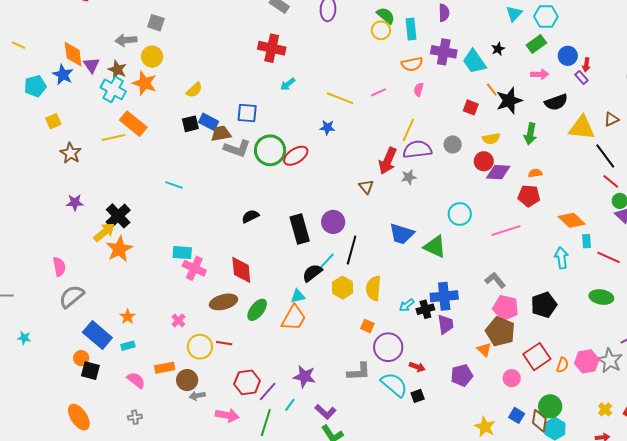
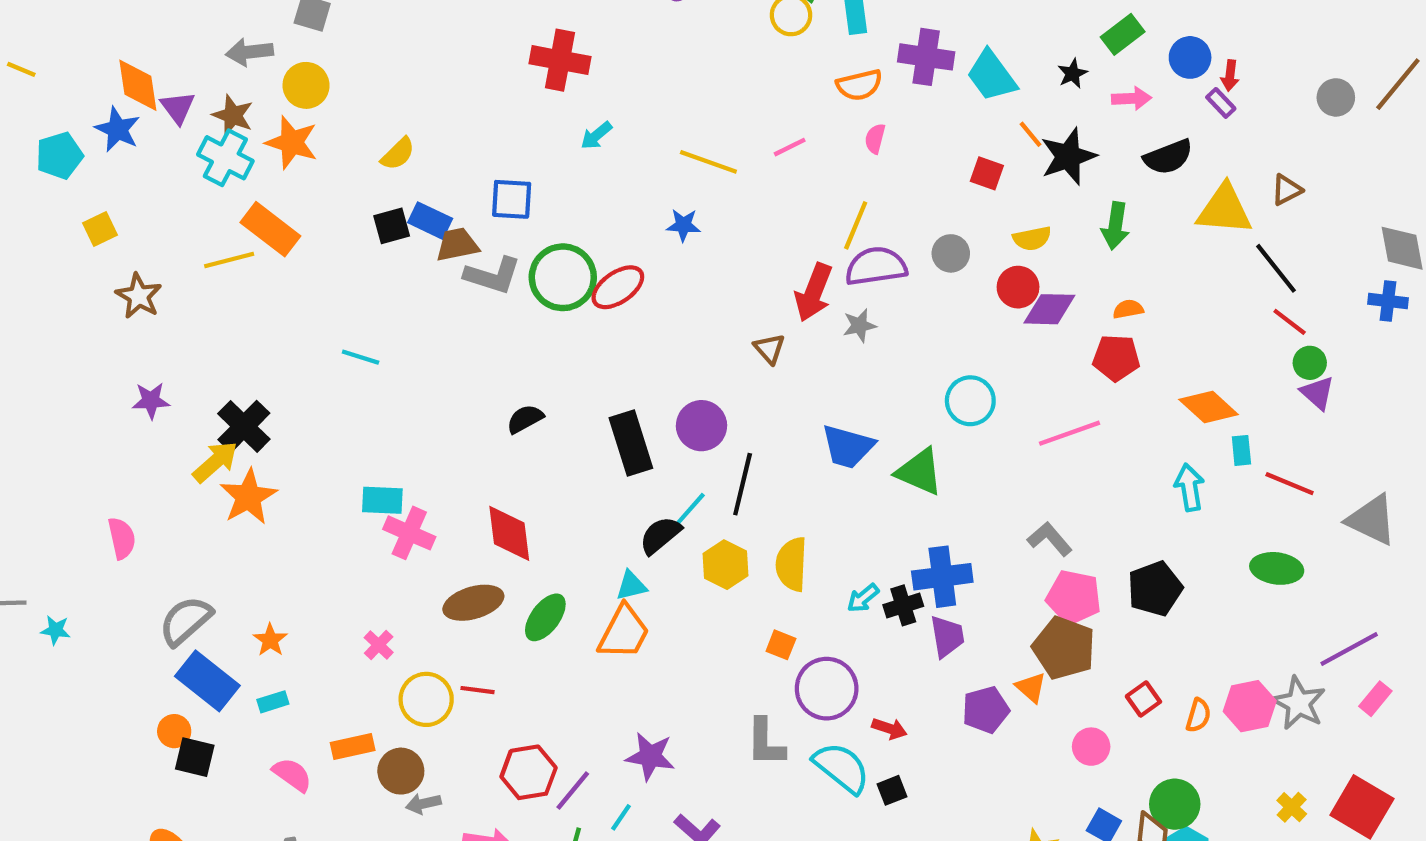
black star: (498, 49) -> (1073, 74), moved
gray semicircle: (72, 296) -> (186, 621), moved
cyan star: (24, 338) -> (55, 630), moved
red square: (537, 357) -> (1143, 699), size x0.6
gray L-shape: (359, 372) -> (766, 742), turned 95
purple pentagon: (462, 375) -> (986, 710), moved

